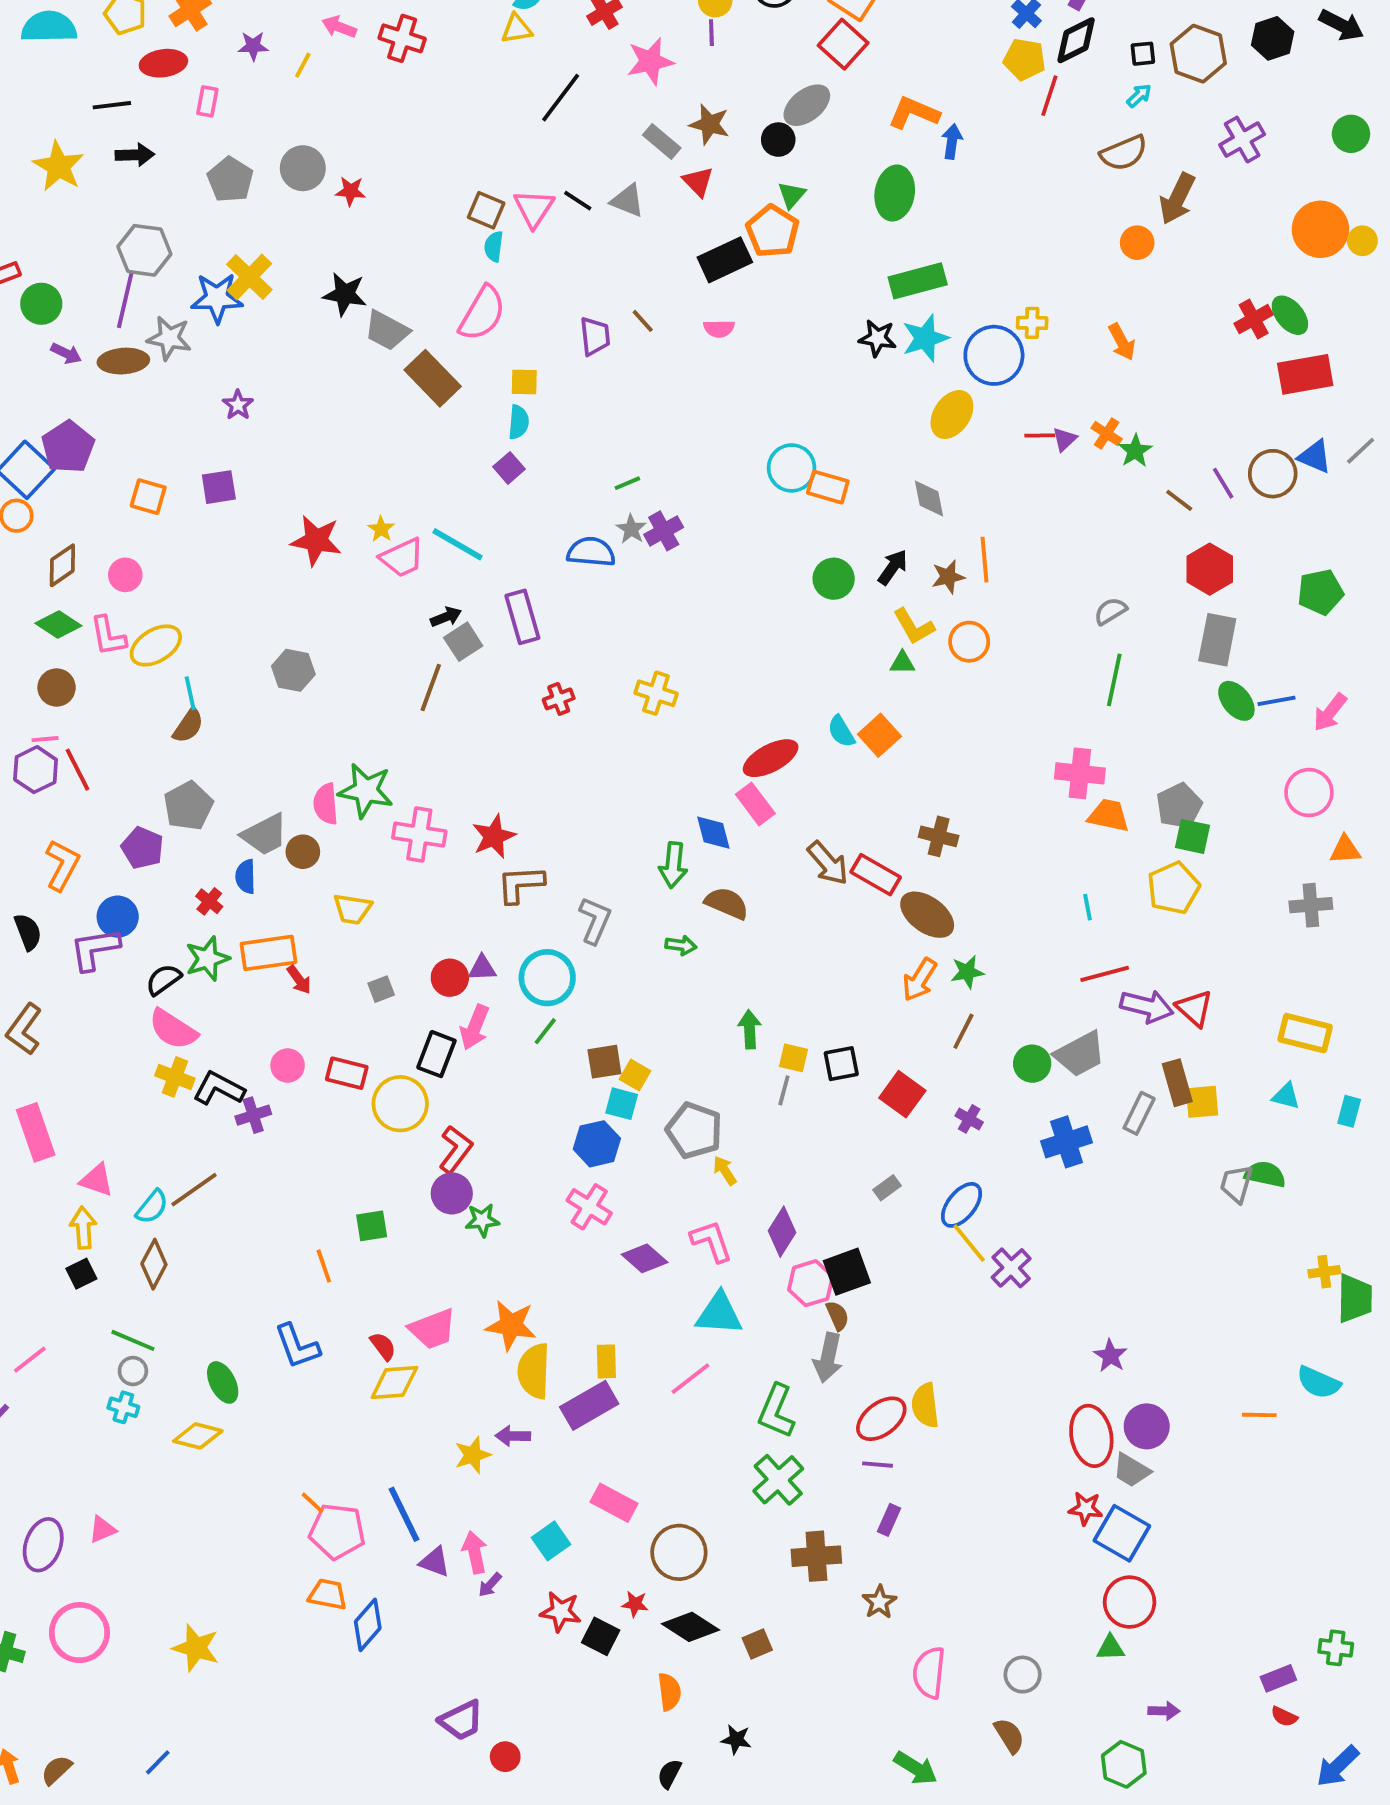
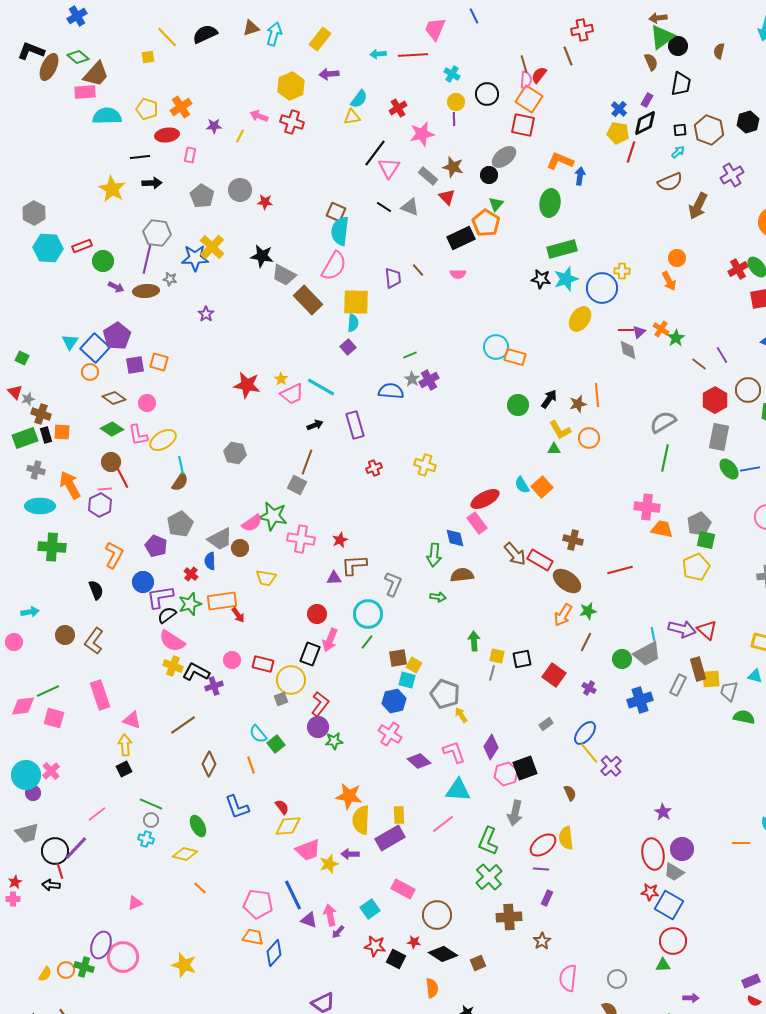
red square: (843, 44) -> (523, 125), turned -30
pink triangle: (534, 208) -> (389, 168), moved
orange circle: (1137, 243) -> (677, 258), moved
cyan semicircle: (494, 246) -> (340, 231), size x1.8
gray star: (169, 338) -> (170, 279), size x0.6
yellow square: (524, 382) -> (356, 302), size x1.8
brown circle: (1273, 474) -> (748, 390), moved
purple square: (219, 487) -> (135, 365), moved
gray diamond: (929, 498) -> (628, 350), moved
brown diamond: (62, 565) -> (114, 398), turned 70
gray semicircle: (1110, 611) -> (663, 422), size x1.5
gray square: (463, 642) -> (297, 485), moved, turned -30
red line: (78, 770) -> (122, 477), moved
pink semicircle: (326, 804) -> (252, 523), turned -120
red star: (494, 836) -> (340, 540), size x0.7
brown semicircle: (727, 903) -> (462, 575), turned -30
cyan line: (1088, 907) -> (653, 634), moved
purple L-shape: (95, 949) -> (160, 597), moved
purple triangle: (482, 968) -> (334, 578), moved
red line: (1105, 974) -> (620, 570), moved
gray square: (381, 989) -> (281, 699), moved
gray trapezoid: (1236, 1184) -> (729, 691), moved
cyan semicircle: (152, 1207) -> (258, 734), moved, turned 102
green square: (372, 1226) -> (276, 744), turned -30
brown diamond: (154, 1264) -> (209, 764), moved
brown semicircle: (837, 1316) -> (570, 793), moved
pink trapezoid: (433, 1329) -> (308, 850), moved
orange line: (312, 1503) -> (200, 888), moved
purple ellipse: (43, 1545) -> (101, 945), moved

